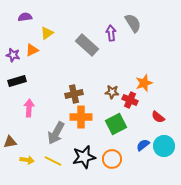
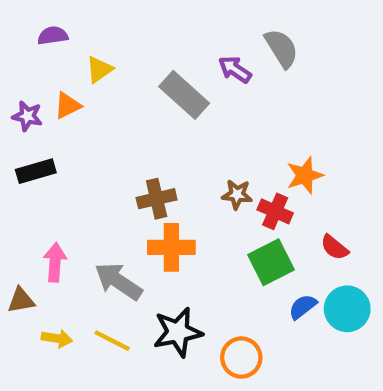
purple arrow: (111, 33) -> (235, 69), turned -49
pink arrow: (29, 108) -> (55, 262), moved
green square: (116, 124) -> (271, 262), moved
gray arrow: (56, 133) -> (118, 281), turned 95
orange circle: (112, 159) -> (241, 358), moved

